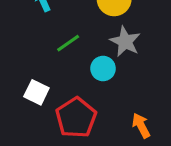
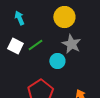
white square: (36, 92) -> (15, 46), moved

